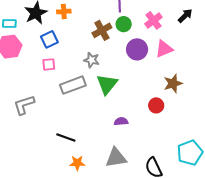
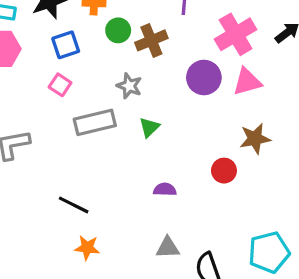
pink cross: (153, 20) -> (236, 34), size x1.4
green circle: (124, 24) -> (118, 30), moved
pink square: (49, 64) -> (60, 85), turned 32
green triangle: (107, 84) -> (149, 127), size x0.6
gray triangle: (116, 158) -> (168, 248), moved, size x0.7

